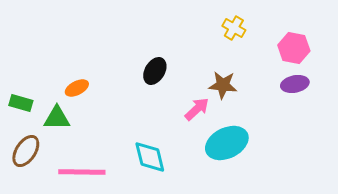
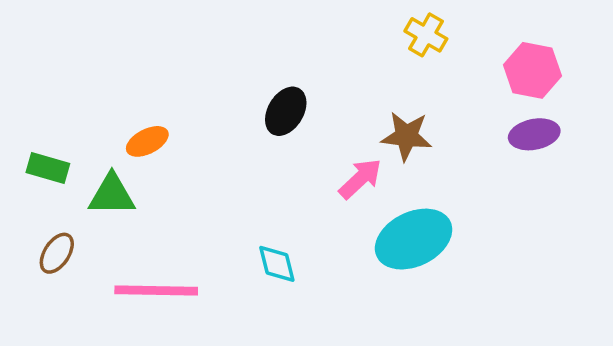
brown ellipse: (26, 151) -> (57, 253), size x0.7
cyan diamond: (150, 157) -> (277, 264), size x0.7

